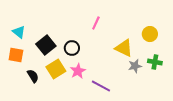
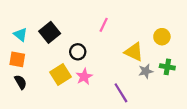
black square: (46, 45) -> (50, 32), moved
black semicircle: (33, 76) -> (21, 82), moved
purple line: (101, 86) -> (121, 93), moved, turned 30

